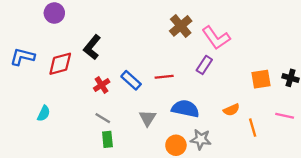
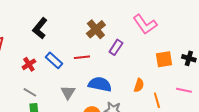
brown cross: (181, 26) -> (96, 29), moved
pink L-shape: (216, 38) -> (145, 24), moved
black L-shape: (92, 47) -> (40, 28), moved
orange semicircle: (231, 110) -> (139, 85), turned -48

